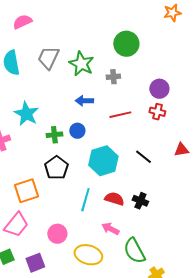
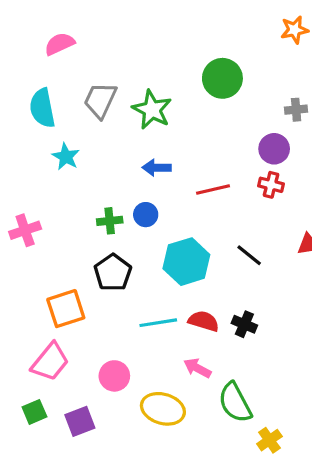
gray cross: (113, 77) -> (296, 110), moved
cyan star: (26, 114) -> (66, 157), moved, size x0.7
cyan line: (85, 200) -> (158, 323), turned 65

